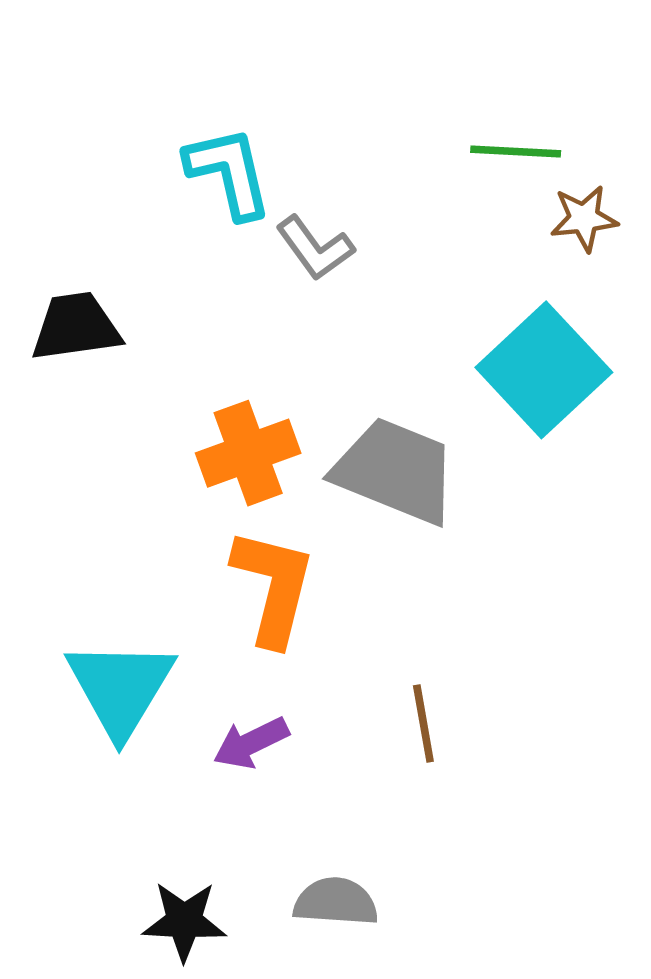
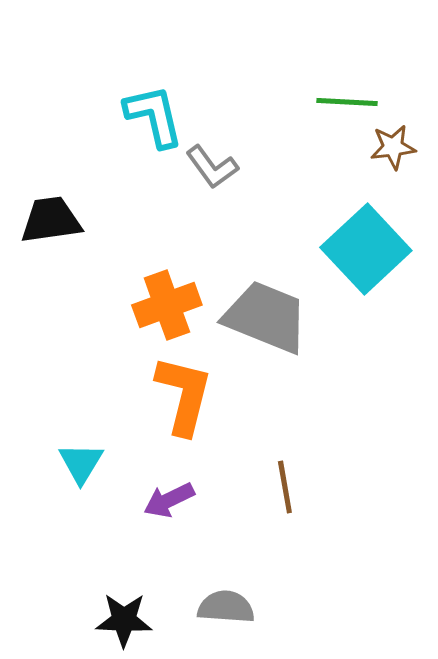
cyan triangle: (120, 688) -> (81, 463), size x0.6

